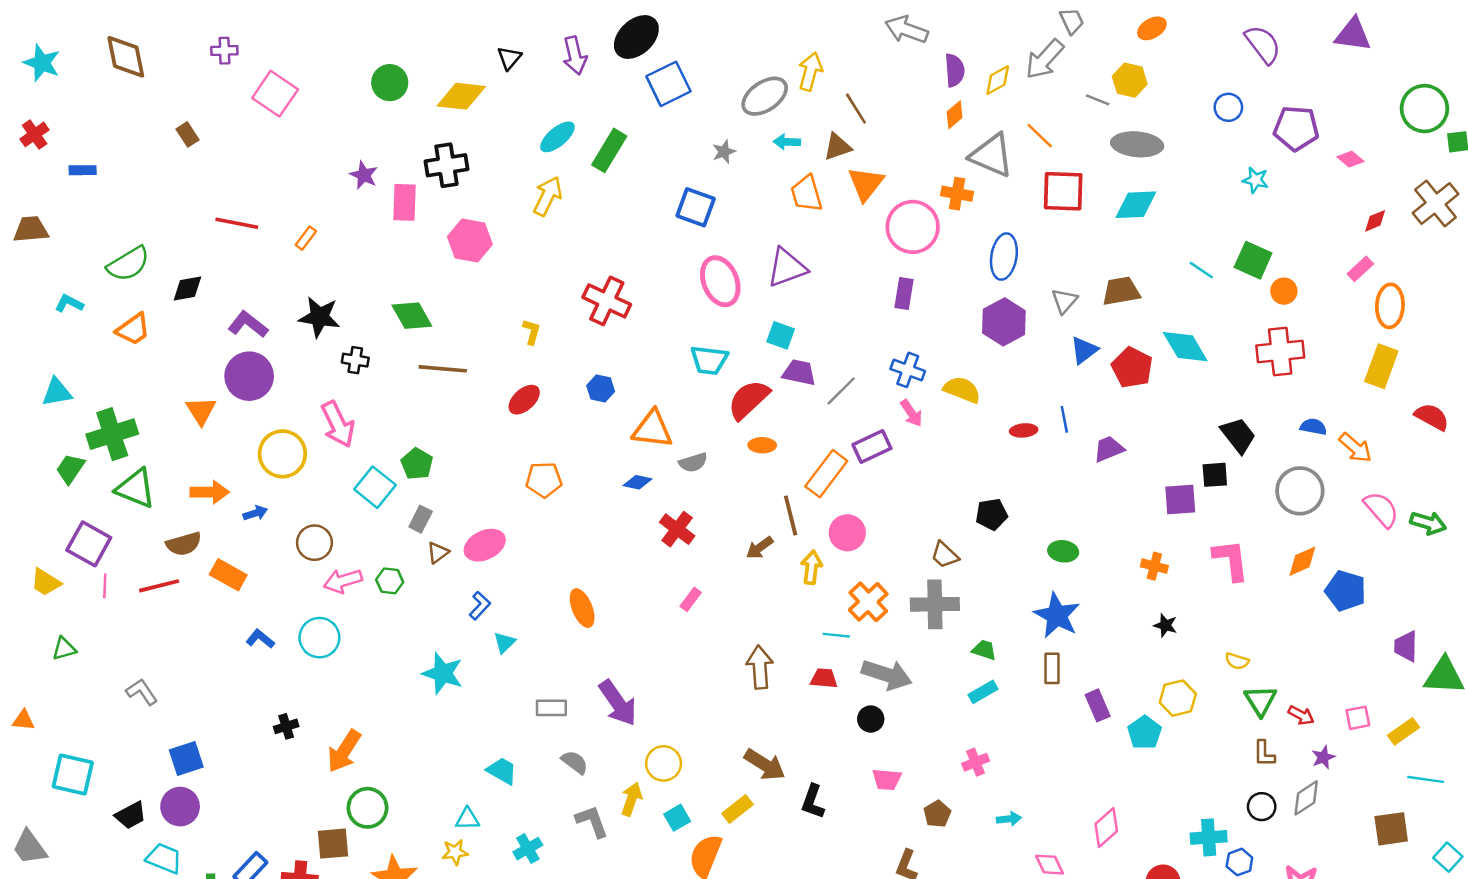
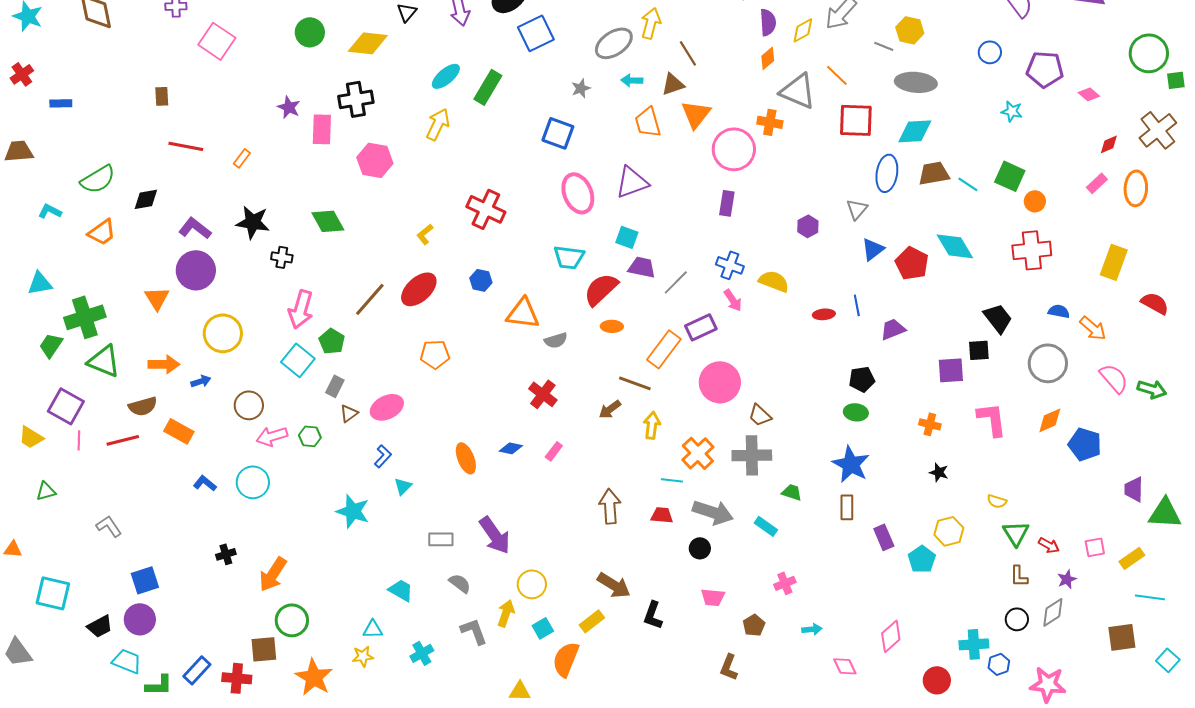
brown rectangle: (187, 134) -> (162, 96), moved, turned 30
blue ellipse: (1004, 257) -> (887, 173), moved
brown trapezoid: (1121, 291) -> (934, 173), moved
orange ellipse: (1390, 306) -> (1136, 188), moved
purple hexagon: (1004, 322) -> (808, 226), size x0.6
yellow L-shape: (532, 332) -> (425, 234), turned -145
brown line: (443, 369) -> (370, 299), moved, turned -54
red ellipse: (524, 400) -> (419, 289), size x1.4
pink arrow: (338, 424) -> (301, 309), moved, turned 42
blue diamond: (638, 482) -> (511, 448), moved
black pentagon: (992, 514) -> (862, 379), moved
brown line: (791, 516) -> (635, 383), turned -56
pink circle: (847, 533) -> (720, 382), moved, size x1.4
cyan rectangle: (983, 692) -> (766, 526), moved, turned 65

